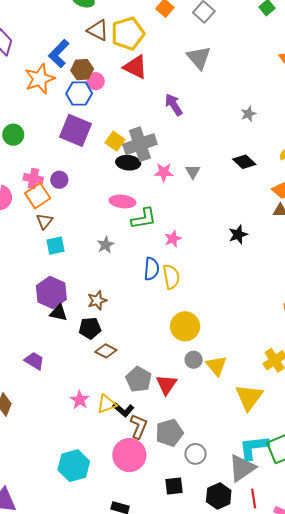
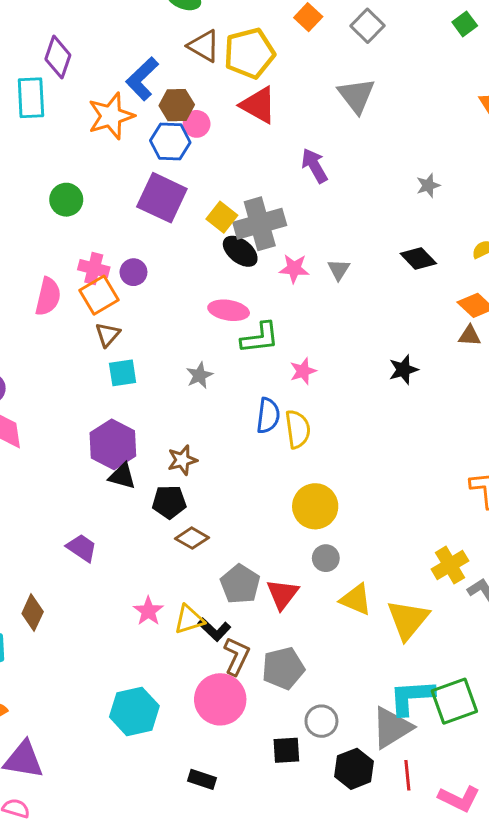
black ellipse: (128, 163) -> (240, 251), turned 30
yellow triangle: (216, 366) -> (356, 599), moved, turned -30
gray circle: (195, 454) -> (321, 721), moved

